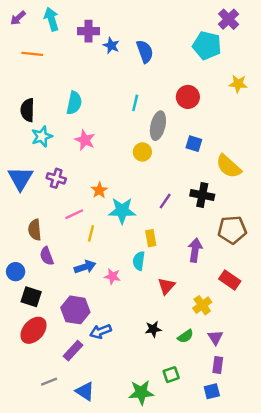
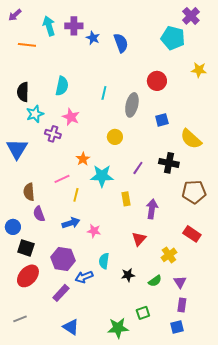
cyan arrow: (51, 19) -> (49, 26), moved
cyan line: (135, 103) -> (104, 93), moved
blue square: (194, 144) -> (162, 120), turned -32
yellow circle: (142, 152) -> (115, 137), moved
purple cross: (56, 178) -> (53, 134), moved
purple arrow: (195, 250) -> (152, 209), moved
cyan semicircle: (139, 261) -> (104, 261), moved
gray line: (49, 382) -> (20, 319), moved

